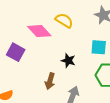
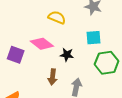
pink diamond: (39, 31) -> (42, 44), moved

